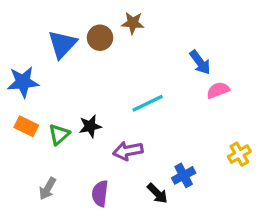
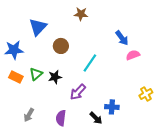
brown circle: (100, 38) -> (61, 46), moved
cyan line: (148, 103) -> (90, 63), turned -30
green triangle: (59, 134) -> (36, 74), moved
purple arrow: (128, 151) -> (78, 92), turned -36
blue cross: (184, 175) -> (112, 107), turned 32

